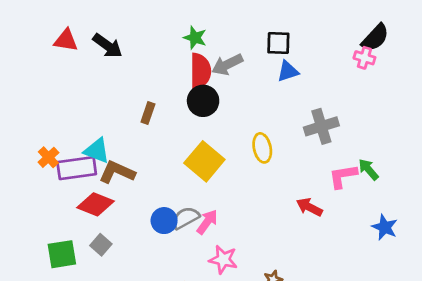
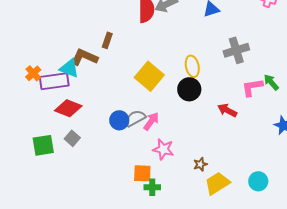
black circle: (203, 101) -> (189, 89), moved
brown L-shape: (117, 172) -> (84, 57), moved

